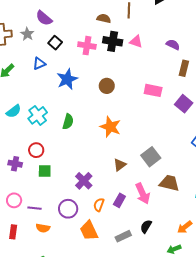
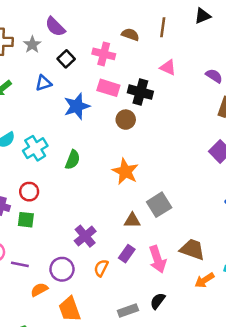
black cross: (113, 41) -> (140, 92), moved
pink cross: (87, 46) -> (104, 54), moved
pink rectangle: (153, 90) -> (108, 88), moved
gray square: (151, 157) -> (159, 205), moved
brown triangle: (120, 165) -> (132, 220), turned 32
green square: (45, 171) -> (26, 220), moved
purple rectangle: (119, 200) -> (127, 254), moved
orange arrow: (185, 227) -> (204, 280), moved
orange semicircle: (43, 228) -> (39, 290), moved, turned 136
orange trapezoid: (89, 231) -> (70, 309), moved

